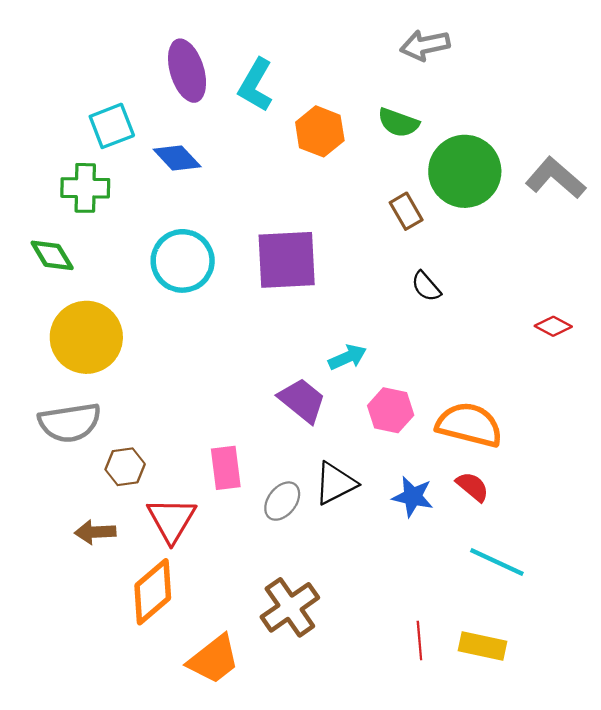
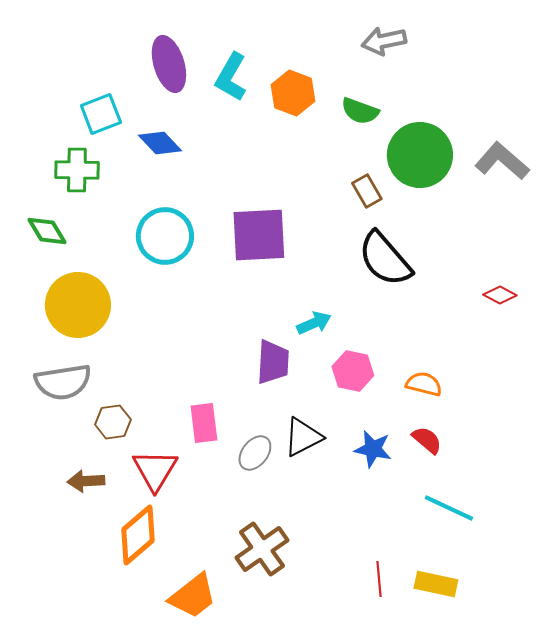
orange hexagon: (320, 131) -> (293, 93), moved
black semicircle: (426, 286) -> (385, 259), size x2.0
purple trapezoid: (302, 400) -> (273, 362), turned 54
orange semicircle: (469, 425) -> (424, 384), size x0.6

